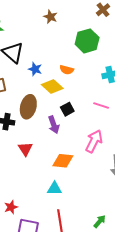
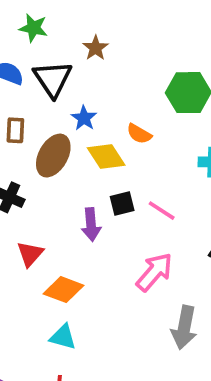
brown star: (50, 17) -> (96, 48), moved
pink line: (101, 105) -> (162, 211), moved
brown ellipse: (28, 107) -> (53, 156), moved
orange diamond: (63, 161) -> (63, 290), moved

